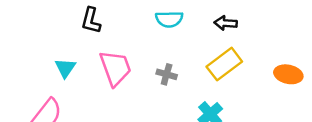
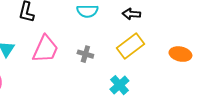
pink trapezoid: (115, 68) -> (45, 49), turned 44

